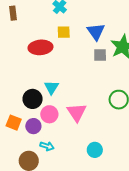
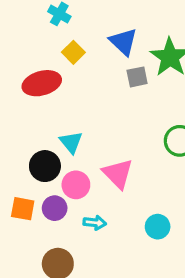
yellow square: (64, 32) -> (73, 52), turned -32
cyan arrow: (47, 146) -> (95, 223), moved

